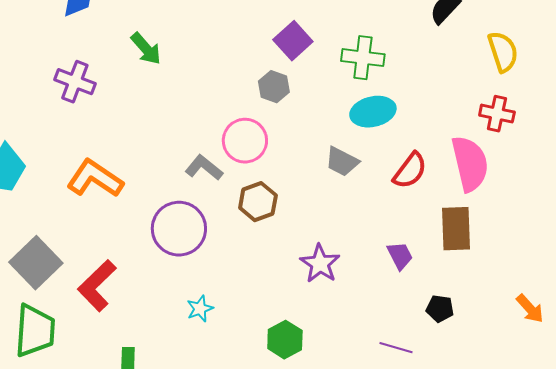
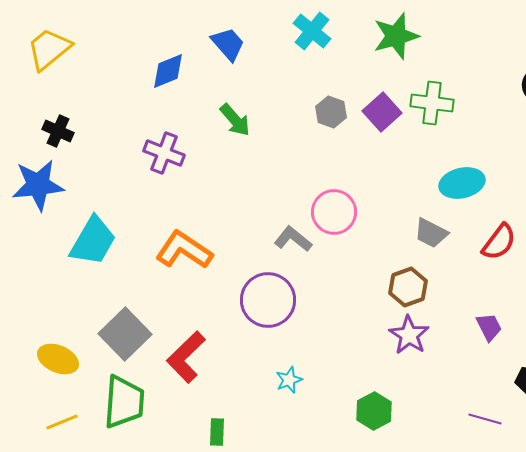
green cross: (363, 58) -> (432, 103), moved
gray hexagon: (274, 87) -> (331, 112), moved
brown hexagon: (258, 202) -> (408, 287), moved

